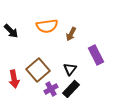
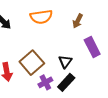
brown arrow: (71, 34) -> (78, 21), moved

